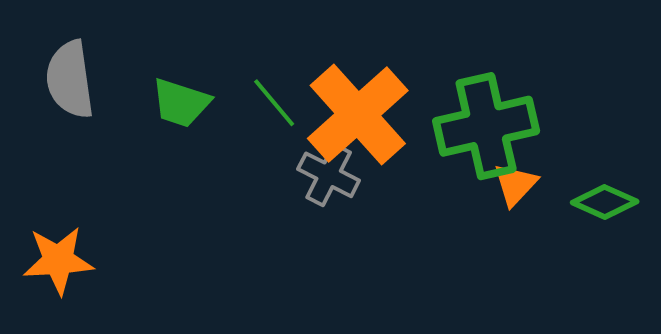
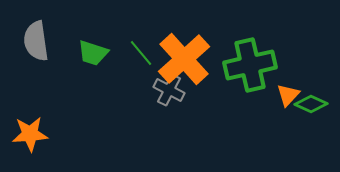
orange triangle: (515, 185) -> (288, 95), moved

